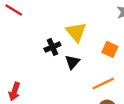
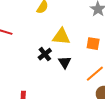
yellow triangle: (76, 32) -> (61, 36), turned -30

